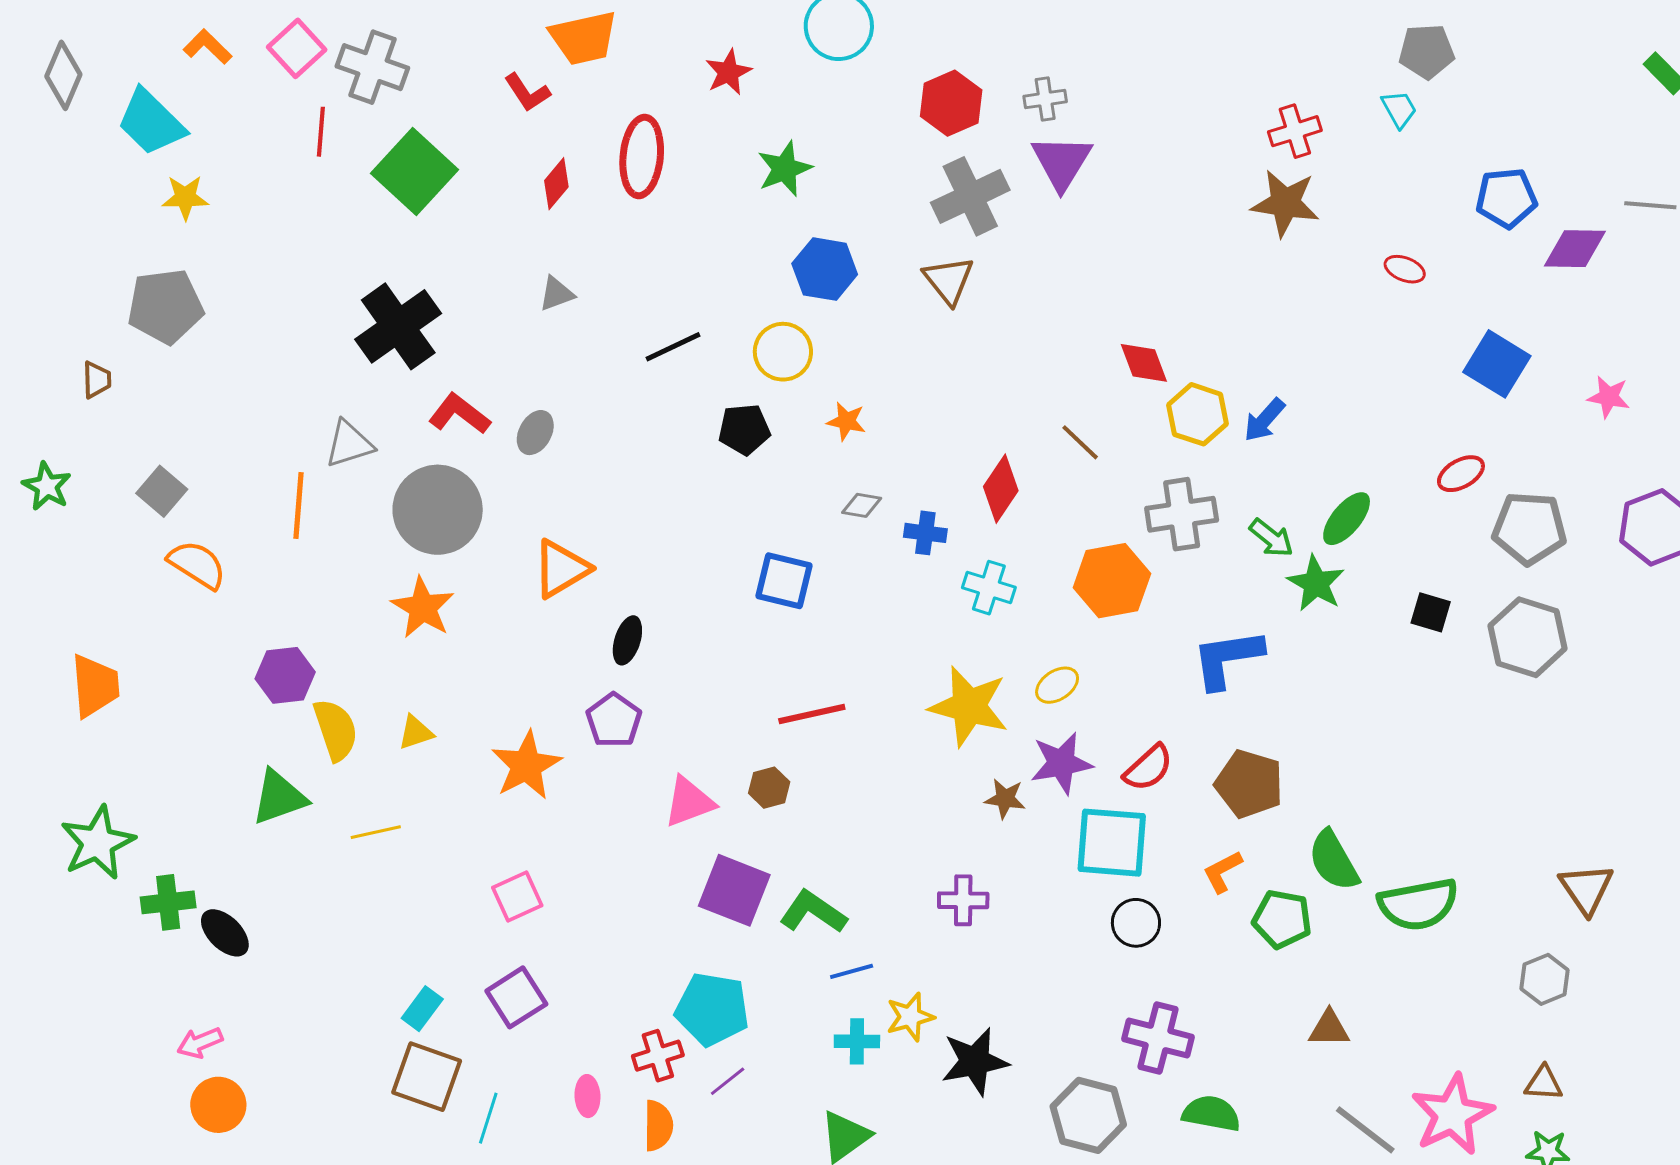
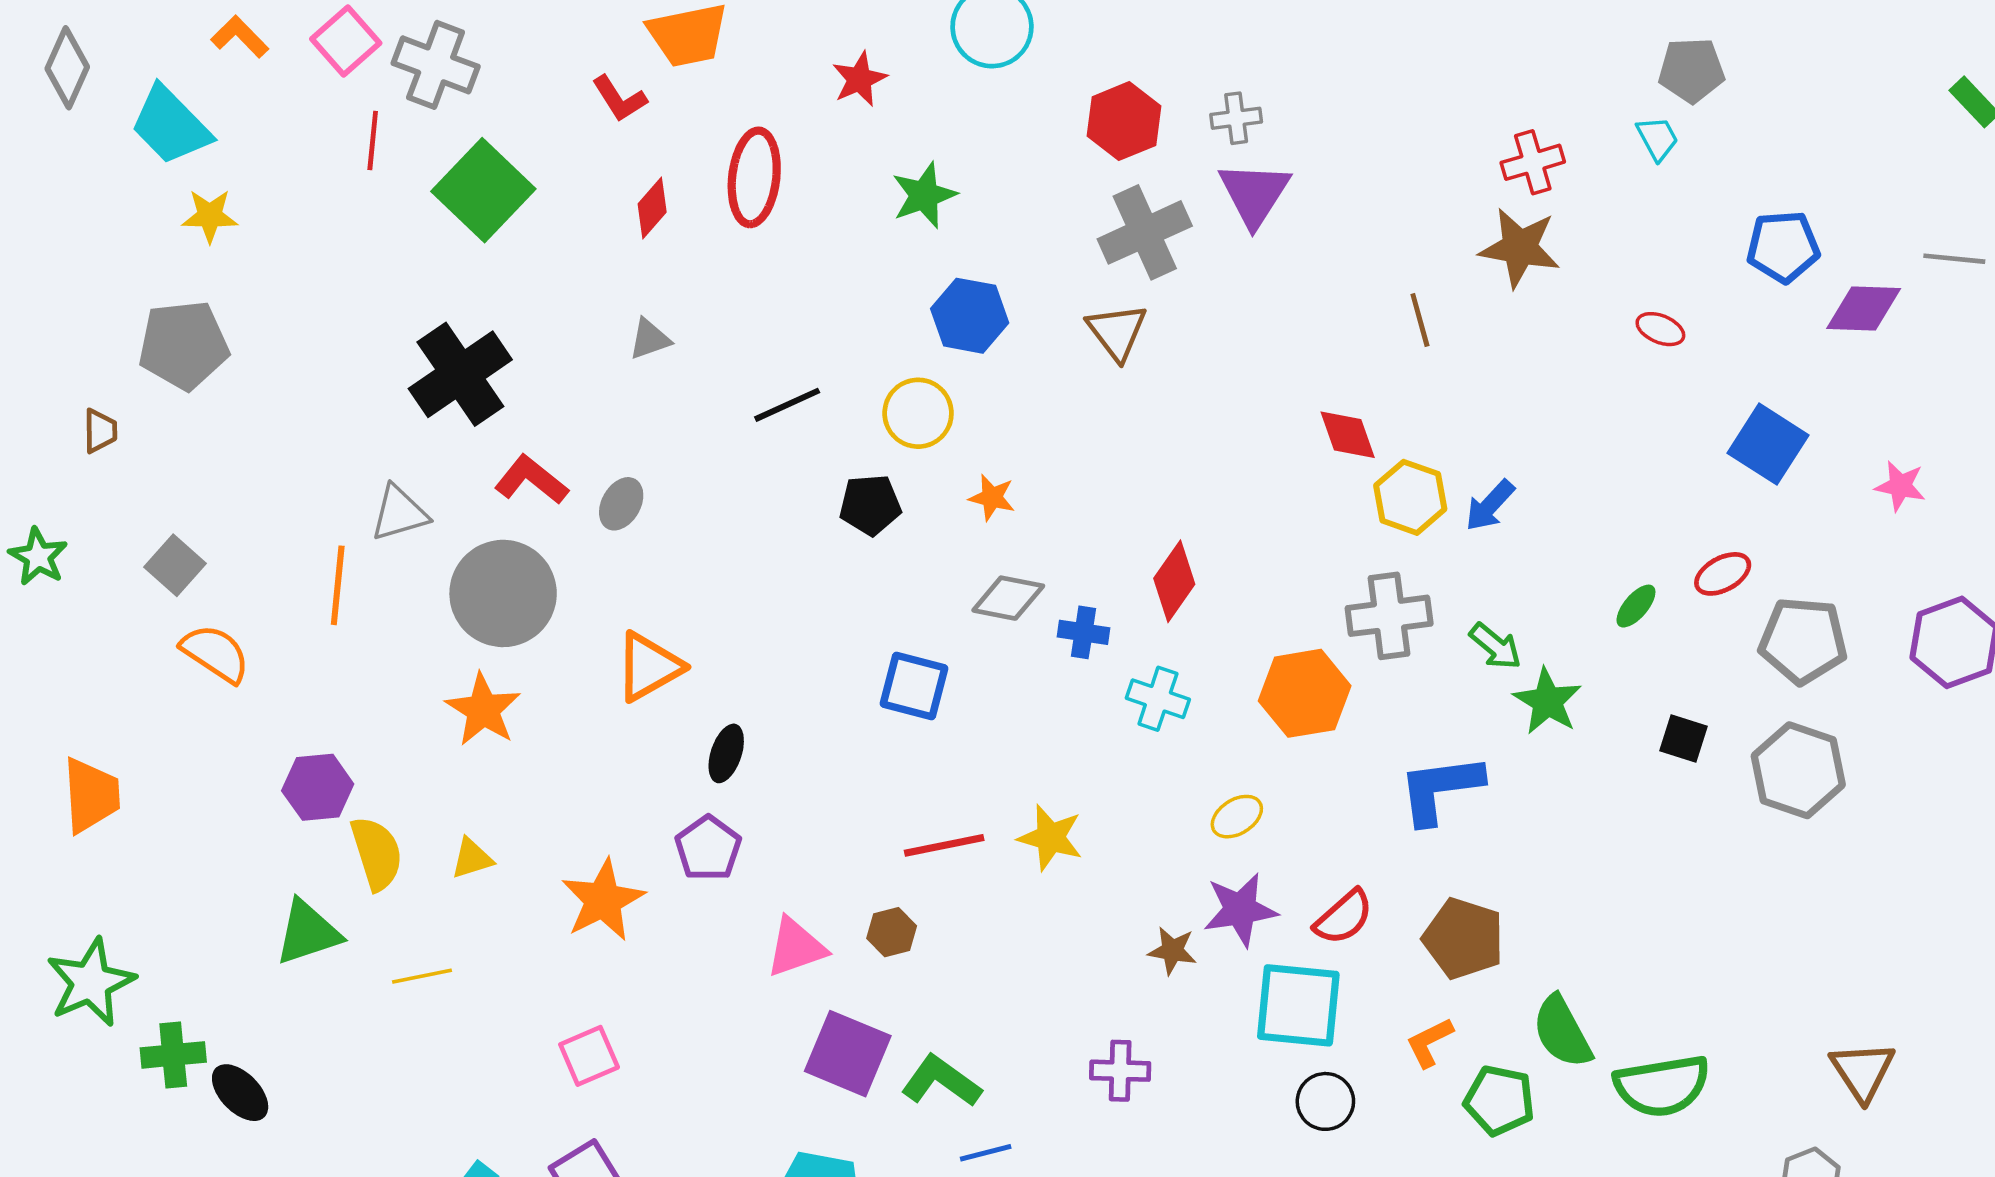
brown line: (1080, 442) -> (1420, 320), moved, turned 30
gray diamond: (862, 505) -> (1008, 598), size x1.5
green ellipse: (1347, 519) -> (1636, 606), moved, size x0.7
yellow star: (969, 706) -> (1050, 838), moved, size x0.7

